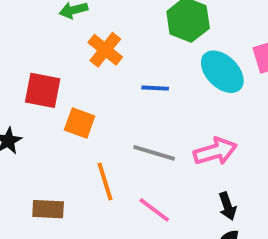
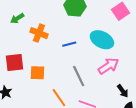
cyan ellipse: (222, 72) -> (102, 40), moved
gray line: (154, 153) -> (79, 76), turned 65

